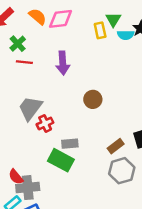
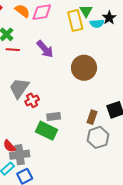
yellow rectangle: (100, 30) -> (75, 21), size x1.5
purple arrow: (63, 63) -> (45, 49), turned -36
brown circle: (93, 99) -> (84, 68), moved, size x1.6
brown rectangle: (116, 146) -> (92, 117), turned -32

